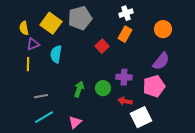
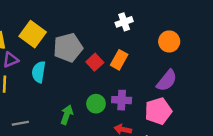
gray pentagon: (80, 18) -> (68, 48), moved
orange rectangle: (125, 34) -> (119, 60), moved
green circle: (103, 88) -> (96, 104), moved

